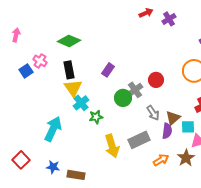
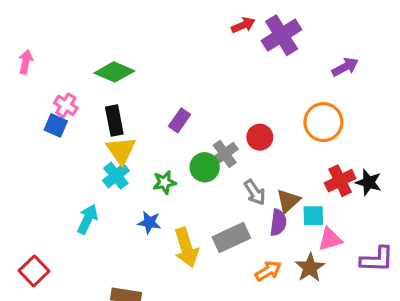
purple cross: (169, 19) -> (282, 35), size x1.6
blue square: (26, 71) -> (56, 125), moved, turned -32
cyan cross: (81, 103) -> (116, 176), moved
green star: (96, 117) -> (164, 182), moved
cyan arrow: (53, 129) -> (88, 219), size x0.7
blue star: (53, 167) -> (149, 222), moved

